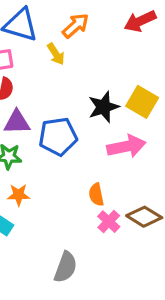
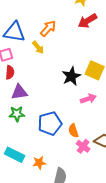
blue pentagon: (58, 136) -> (50, 123), moved
pink arrow: (126, 146) -> (88, 99), size x0.7
orange star: (19, 195) -> (39, 163), moved

